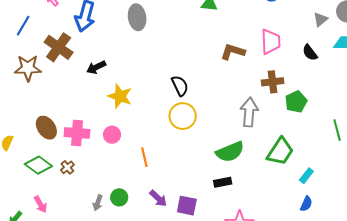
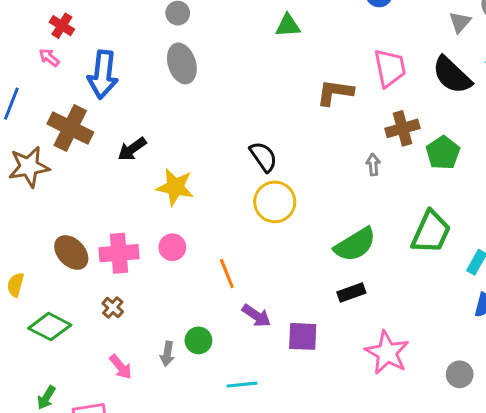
black semicircle: (310, 53) -> (452, 75), size x1.6
gray arrow: (249, 112) -> (373, 165), moved, size x0.5
green diamond: (38, 165) -> (50, 327), moved
purple arrow: (158, 198) -> (256, 316), moved
pink arrow: (40, 204) -> (121, 367), moved

